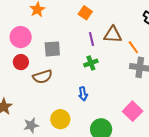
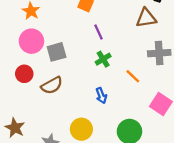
brown triangle: (113, 35) -> (146, 18), moved
pink circle: (21, 37) -> (31, 41), moved
orange line: (133, 47) -> (133, 76), moved

